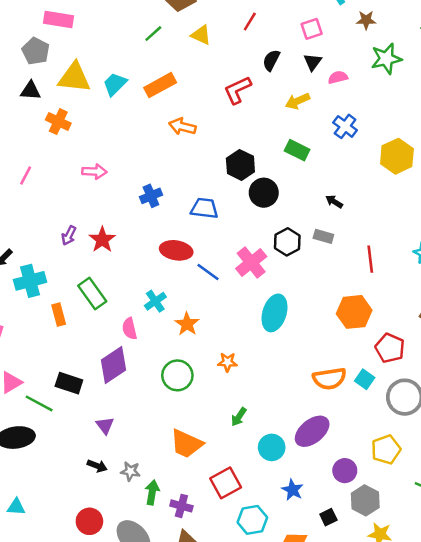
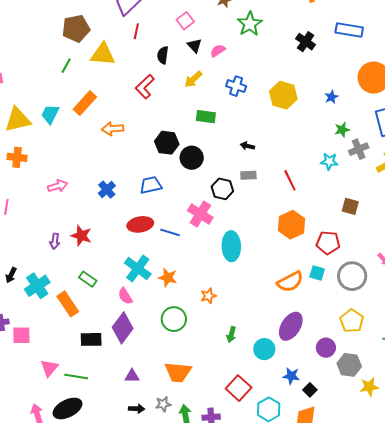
yellow triangle: (201, 35) -> (103, 54), size x1.5
green rectangle: (92, 294) -> (88, 279), size x0.7
cyan cross: (155, 301) -> (138, 268), size x1.5
orange rectangle: (59, 315) -> (68, 304), size x1.4
black rectangle: (69, 383) -> (91, 339), moved
purple triangle: (105, 425) -> (132, 376), turned -35
orange trapezoid: (186, 444) -> (178, 372), moved
black square: (328, 517) -> (310, 390), moved

